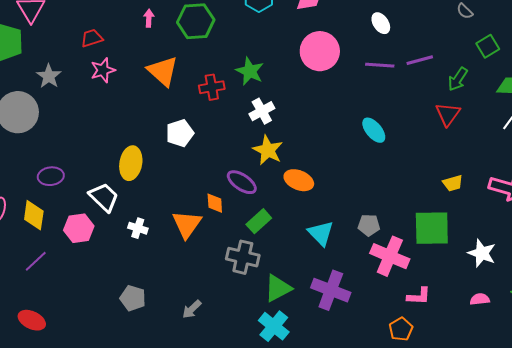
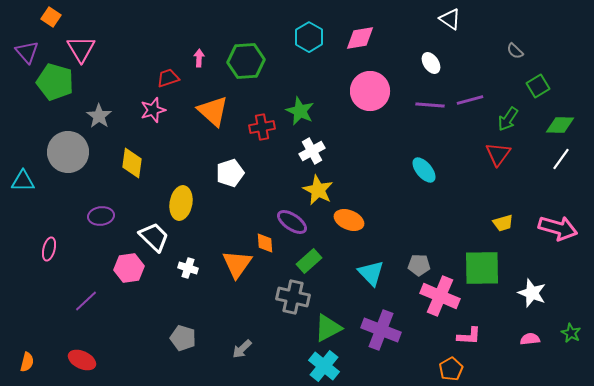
red trapezoid: (92, 38) -> (168, 78), moved
yellow diamond: (34, 215) -> (132, 163), moved

